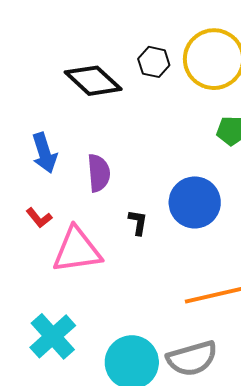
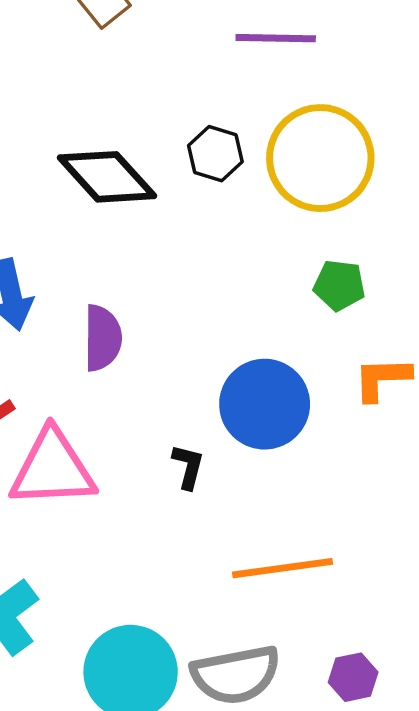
black L-shape: (138, 222) -> (188, 467), moved

